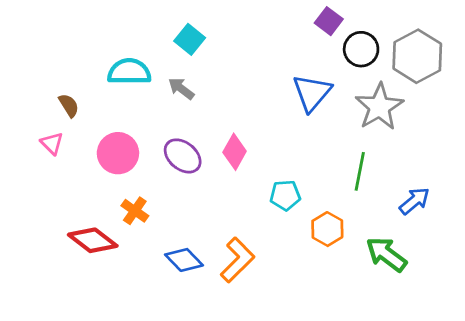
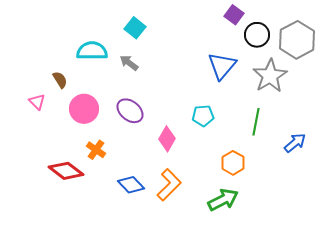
brown semicircle: (69, 105) -> (60, 80), moved
pink diamond: (235, 152) -> (167, 139), moved
cyan pentagon: (285, 195) -> (203, 116), moved
green arrow: (386, 254) -> (223, 200), moved, turned 116

